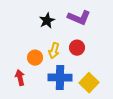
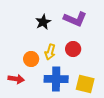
red arrow: (20, 78) -> (16, 79), turned 112
yellow square: (89, 83) -> (85, 84), turned -30

